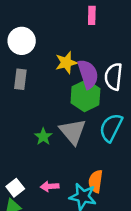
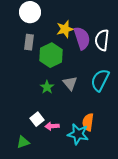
green hexagon: (85, 96) -> (51, 55), moved
gray triangle: (73, 132) -> (70, 83), size x0.7
white square: (15, 188) -> (37, 119), moved

